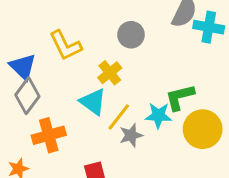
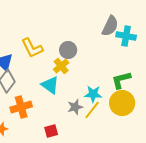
gray circle: (131, 35) -> (68, 50), moved
green L-shape: (180, 97) -> (121, 80), moved
yellow line: (119, 117) -> (92, 110), moved

